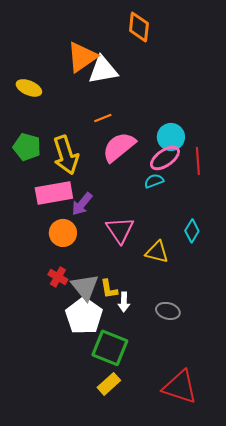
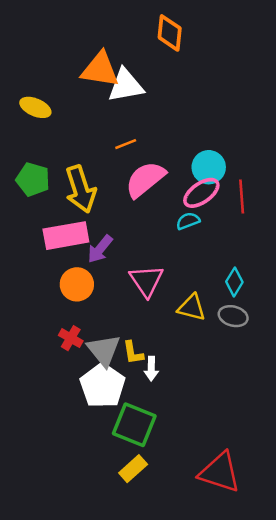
orange triangle: (82, 57) -> (100, 70), turned 44
gray ellipse: (168, 311) -> (233, 316), moved

